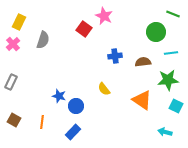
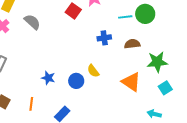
gray semicircle: (43, 40) -> (32, 22), turned -66
cyan line: (171, 53) -> (125, 17), moved
blue circle: (76, 106) -> (76, 81), moved
cyan square: (176, 106) -> (165, 88), turned 32

